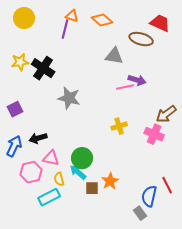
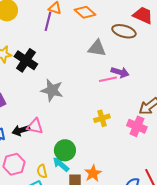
pink triangle: (51, 158) -> (35, 126), moved

